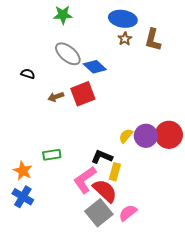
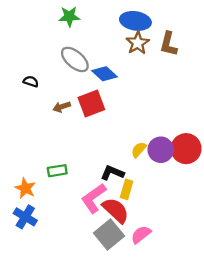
brown star: (125, 39) -> (138, 43), size x1.5

